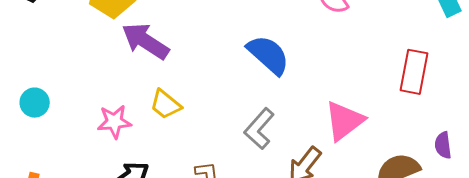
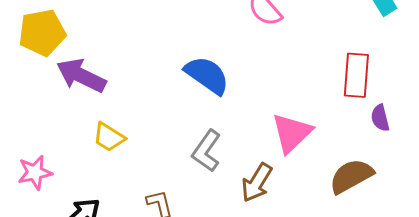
pink star: (114, 122) -> (35, 172), moved
purple semicircle: (443, 145) -> (380, 118), moved

